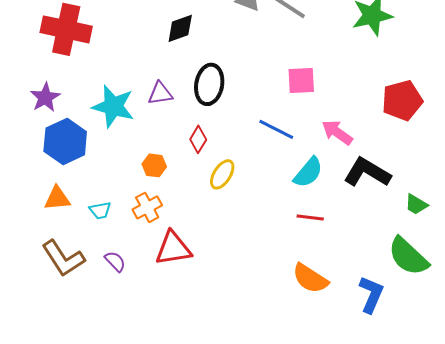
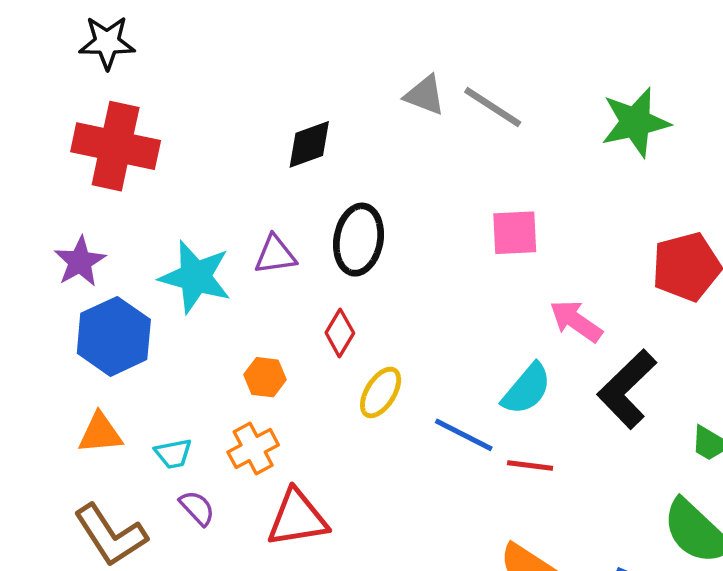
blue line: (276, 129) -> (464, 435), moved
black L-shape: (367, 172) -> (627, 389), turned -75
purple semicircle: (115, 261) -> (197, 508), moved

